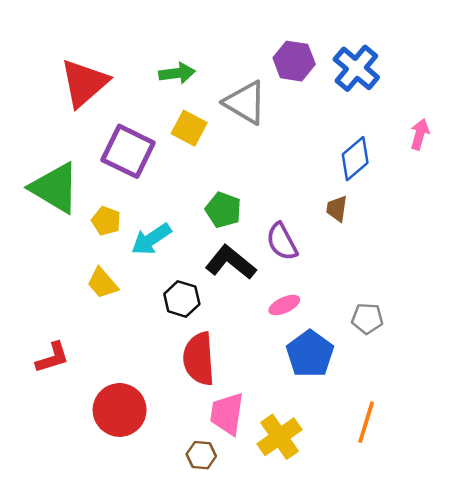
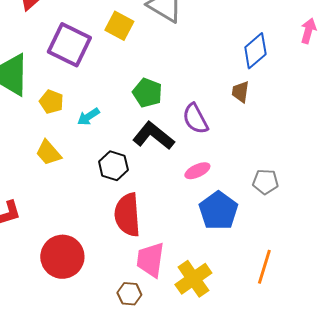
cyan arrow: (151, 239) -> (88, 117), size x0.7

